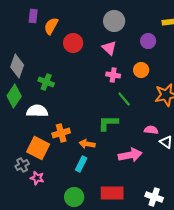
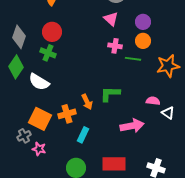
purple circle: (148, 41) -> (143, 22), moved
red circle: (73, 43) -> (52, 32), moved
green line: (124, 99) -> (133, 59), moved, turned -42
white semicircle: (37, 111) -> (39, 82), turned -150
orange cross: (61, 133) -> (67, 114), moved
orange arrow: (87, 144) -> (87, 102), moved, turned -126

